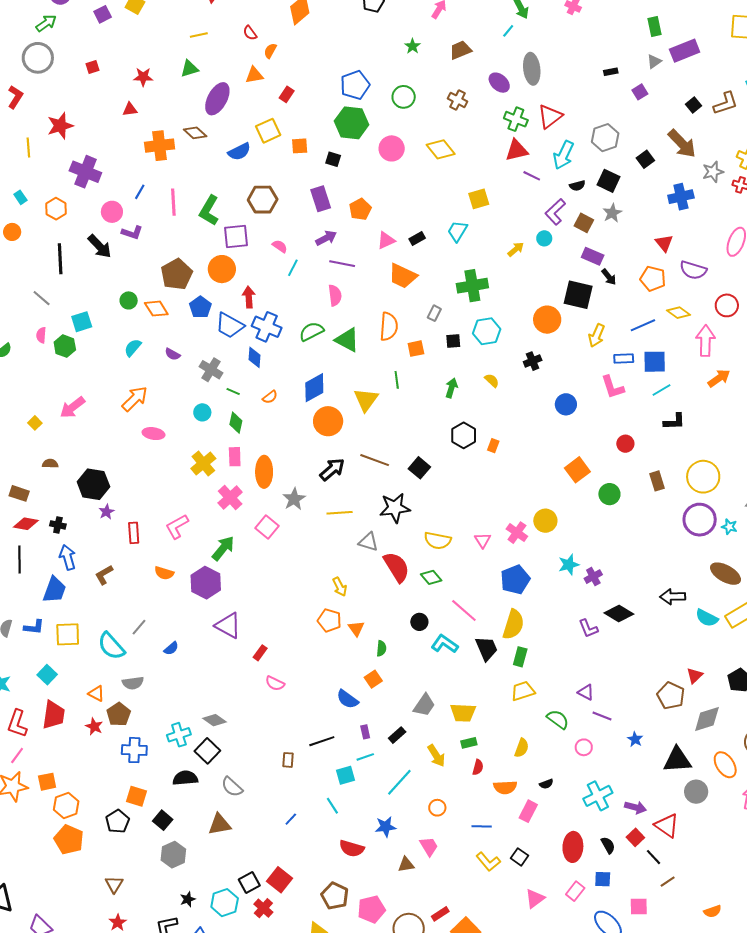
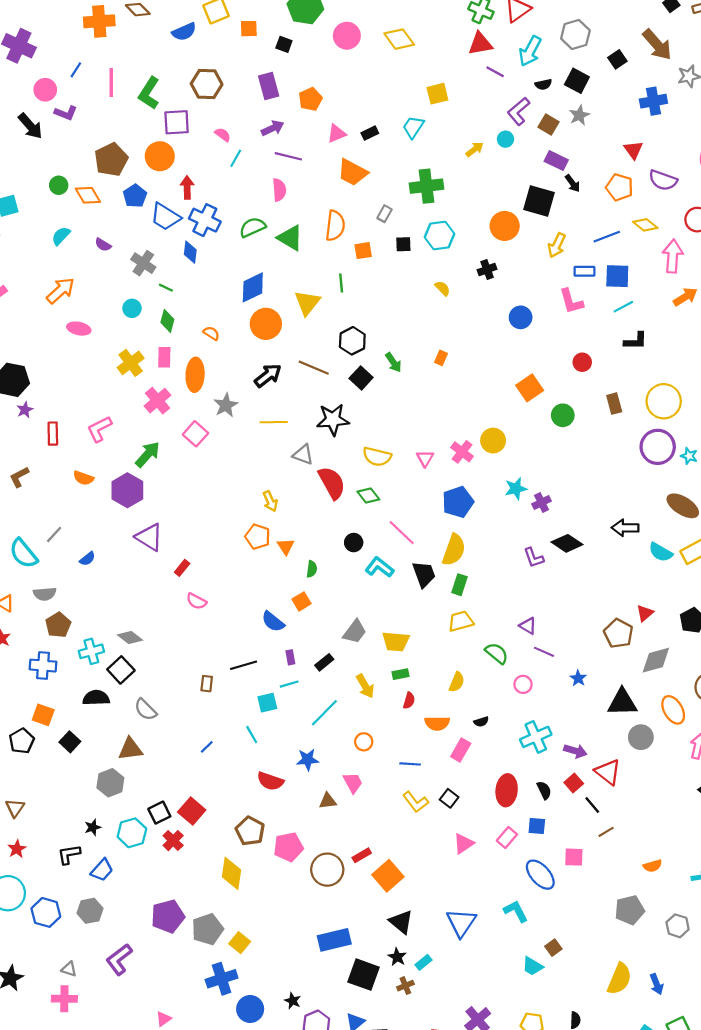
green arrow: (451, 388) -> (393, 362), moved, turned 126
orange semicircle: (270, 397) -> (211, 333), moved, turned -112
black hexagon: (464, 435) -> (352, 341), moved
brown pentagon: (119, 714) -> (58, 625), moved
gray hexagon: (173, 855) -> (110, 783), moved

